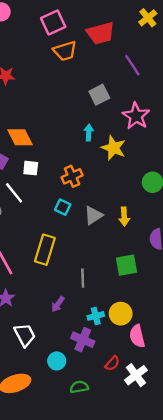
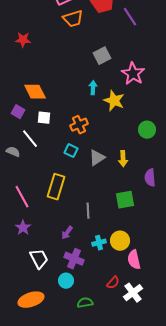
purple line: (132, 65) -> (130, 17), moved
purple cross: (83, 340) -> (74, 259), moved

